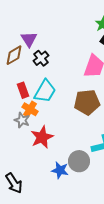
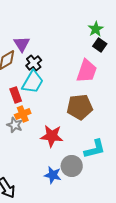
cyan trapezoid: (45, 91) -> (33, 82), moved
orange cross: (30, 109) -> (23, 114), turned 35
red star: (42, 137) -> (52, 136), moved, turned 30

